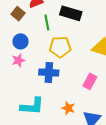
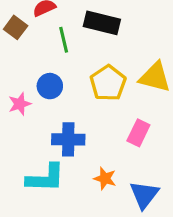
blue circle: (21, 41) -> (50, 86), moved
yellow pentagon: (60, 47) -> (108, 83), moved, turned -30
blue cross: (49, 72) -> (68, 139), moved

